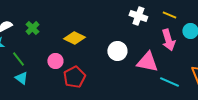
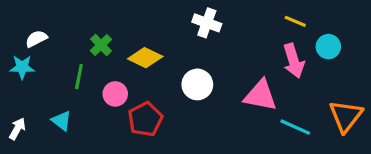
white cross: (138, 16) -> (207, 23), moved
green cross: (32, 28) -> (101, 45), moved
white circle: (117, 51) -> (197, 84), moved
green line: (18, 59) -> (79, 77), moved, turned 49

